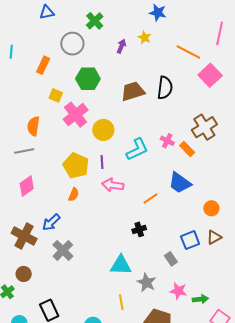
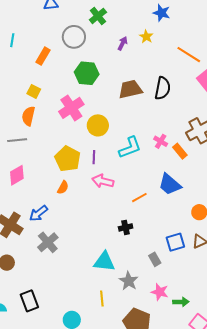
yellow square: (56, 95) -> (34, 91), moved

